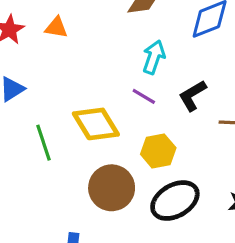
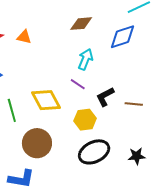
black L-shape: (193, 96) -> (105, 97), moved
brown circle: (112, 188) -> (37, 143), moved

